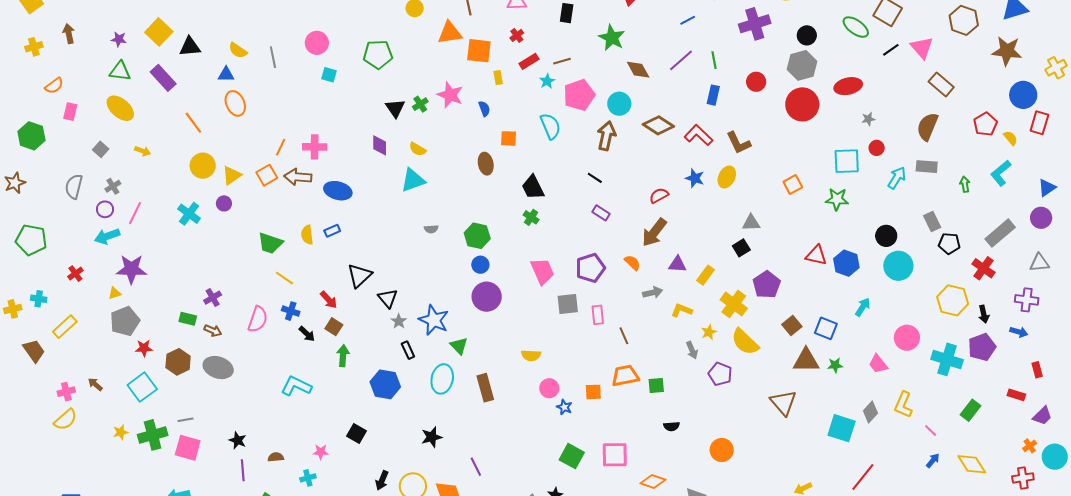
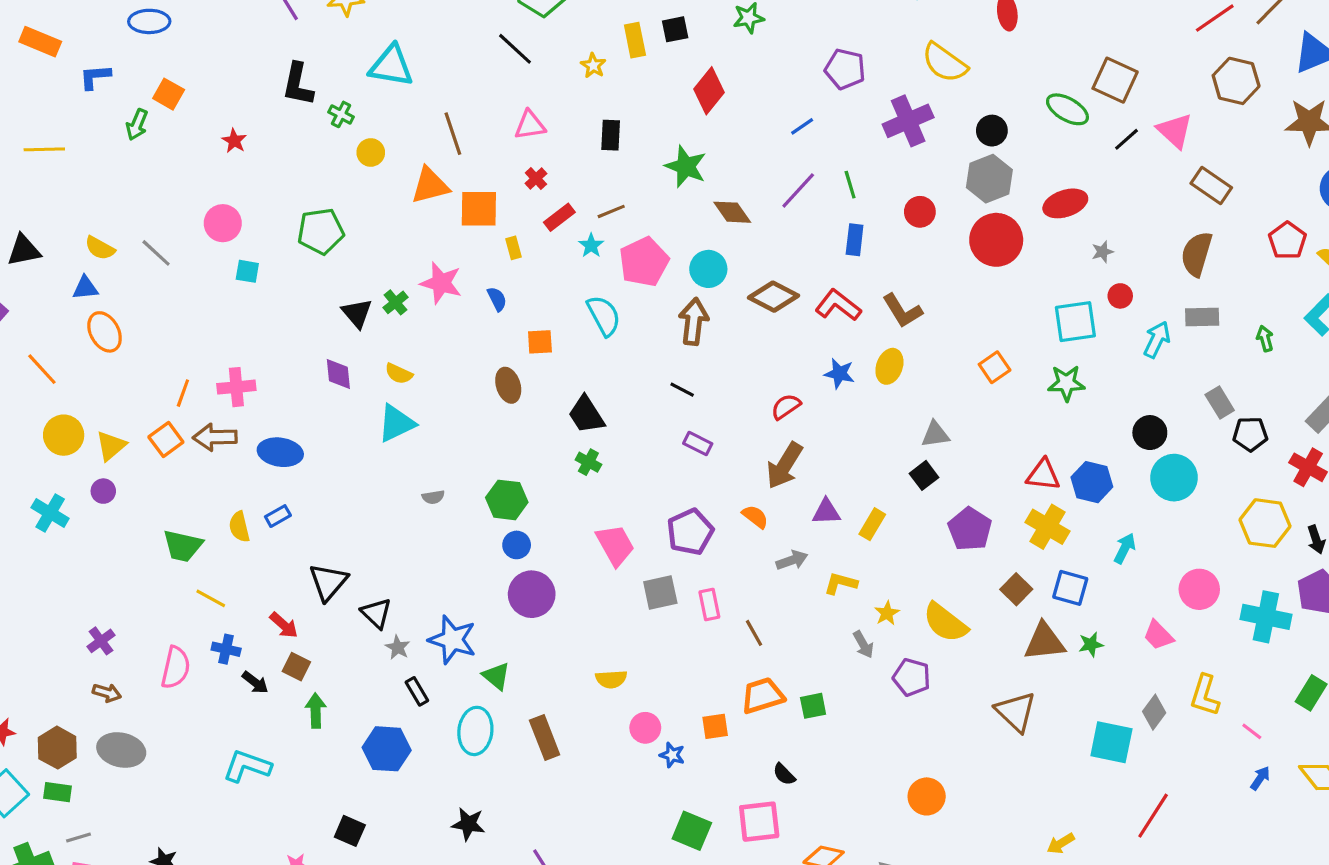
gray line: (273, 57) -> (156, 253), turned -30
yellow cross: (734, 304) -> (1047, 527), moved
green rectangle: (188, 319) -> (58, 792), moved
black semicircle: (672, 426) -> (784, 774), moved, turned 56
black star: (432, 437) -> (468, 824), turned 30

